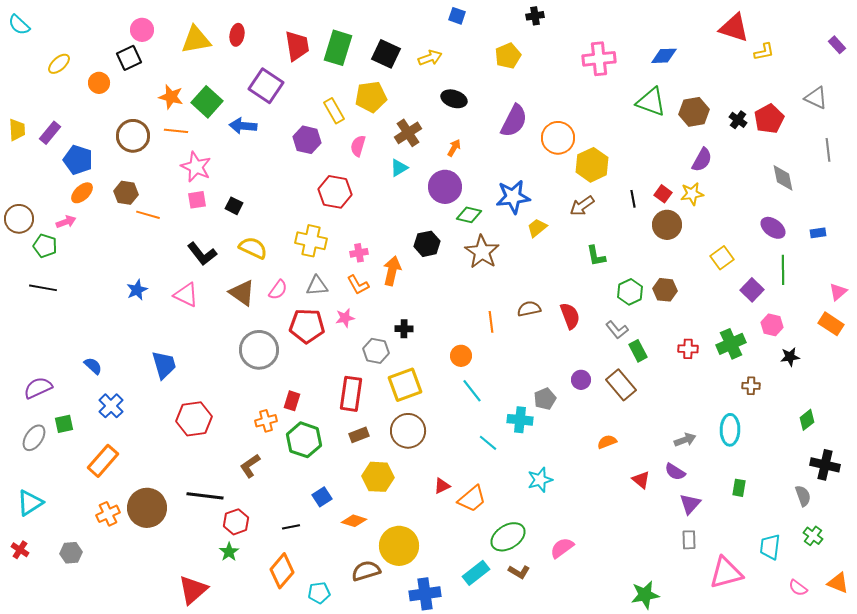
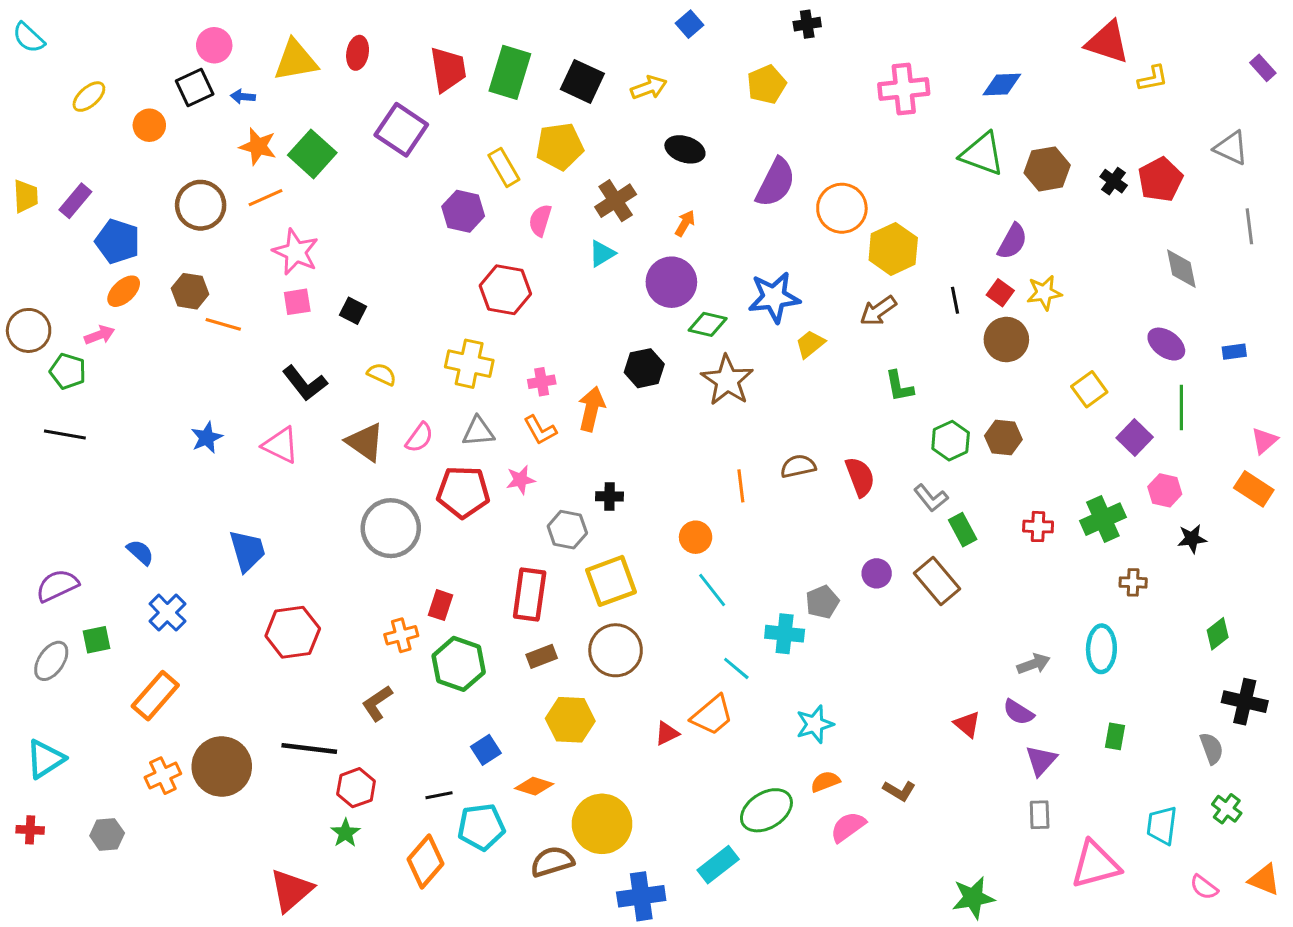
blue square: (457, 16) -> (690, 24), turned 30
blue arrow: (243, 126) -> (243, 97), moved, size x0.6
orange line: (176, 131) -> (266, 198), turned -30
purple semicircle: (702, 160) -> (1012, 241), moved
yellow semicircle: (253, 248) -> (382, 374), size x0.7
orange semicircle: (607, 442) -> (825, 782), moved
orange trapezoid: (472, 499) -> (712, 715), moved
red cross: (20, 550) -> (30, 830), turned -30
brown L-shape: (519, 572) -> (899, 791), moved
cyan pentagon: (319, 593) -> (481, 827), moved, size x1.4

